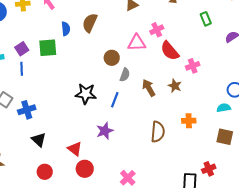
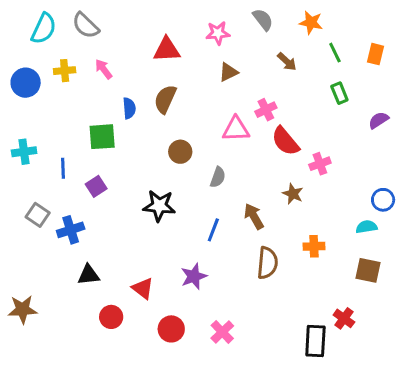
purple square: (22, 49) -> (96, 186), moved
brown circle: (112, 58) -> (180, 152), moved
brown arrow: (149, 88) -> (254, 216), moved
blue line: (115, 100) -> (213, 230), moved
purple star: (105, 131) -> (194, 276), moved
black triangle: (39, 140) -> (89, 275), turned -49
red circle: (85, 169) -> (171, 329), moved
red cross: (209, 169) -> (344, 318), turned -32
red circle: (45, 172) -> (111, 317), moved

